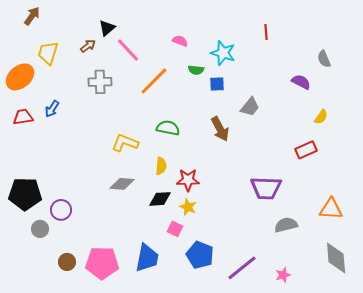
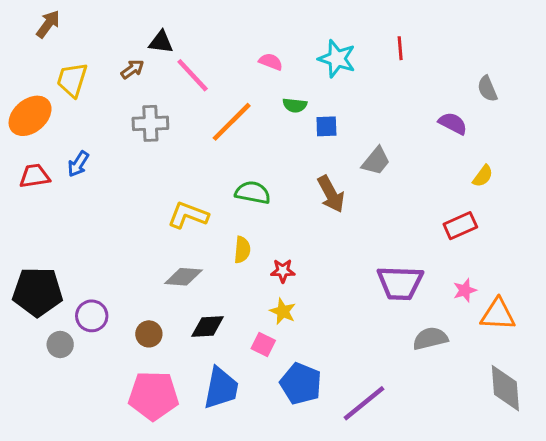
black triangle: (107, 28) -> (161, 42), turned 48
cyan star: (223, 53) -> (337, 59), moved
red star: (188, 180) -> (283, 271), size x0.7
black diamond: (160, 199) -> (208, 326), moved
brown circle: (67, 262) -> (149, 334), moved
pink star: (283, 275) -> (465, 290), moved

